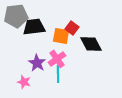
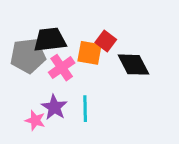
gray pentagon: (16, 16) -> (28, 56), moved
pink cross: (57, 59) -> (62, 68), moved
purple star: (37, 63) -> (54, 107), moved

